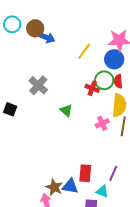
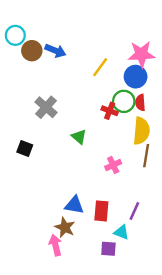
brown circle: (35, 28) -> (32, 51), moved
black square: (10, 109) -> (25, 149), moved
pink cross: (102, 123) -> (113, 165), moved
blue triangle: (70, 186) -> (74, 205), moved

